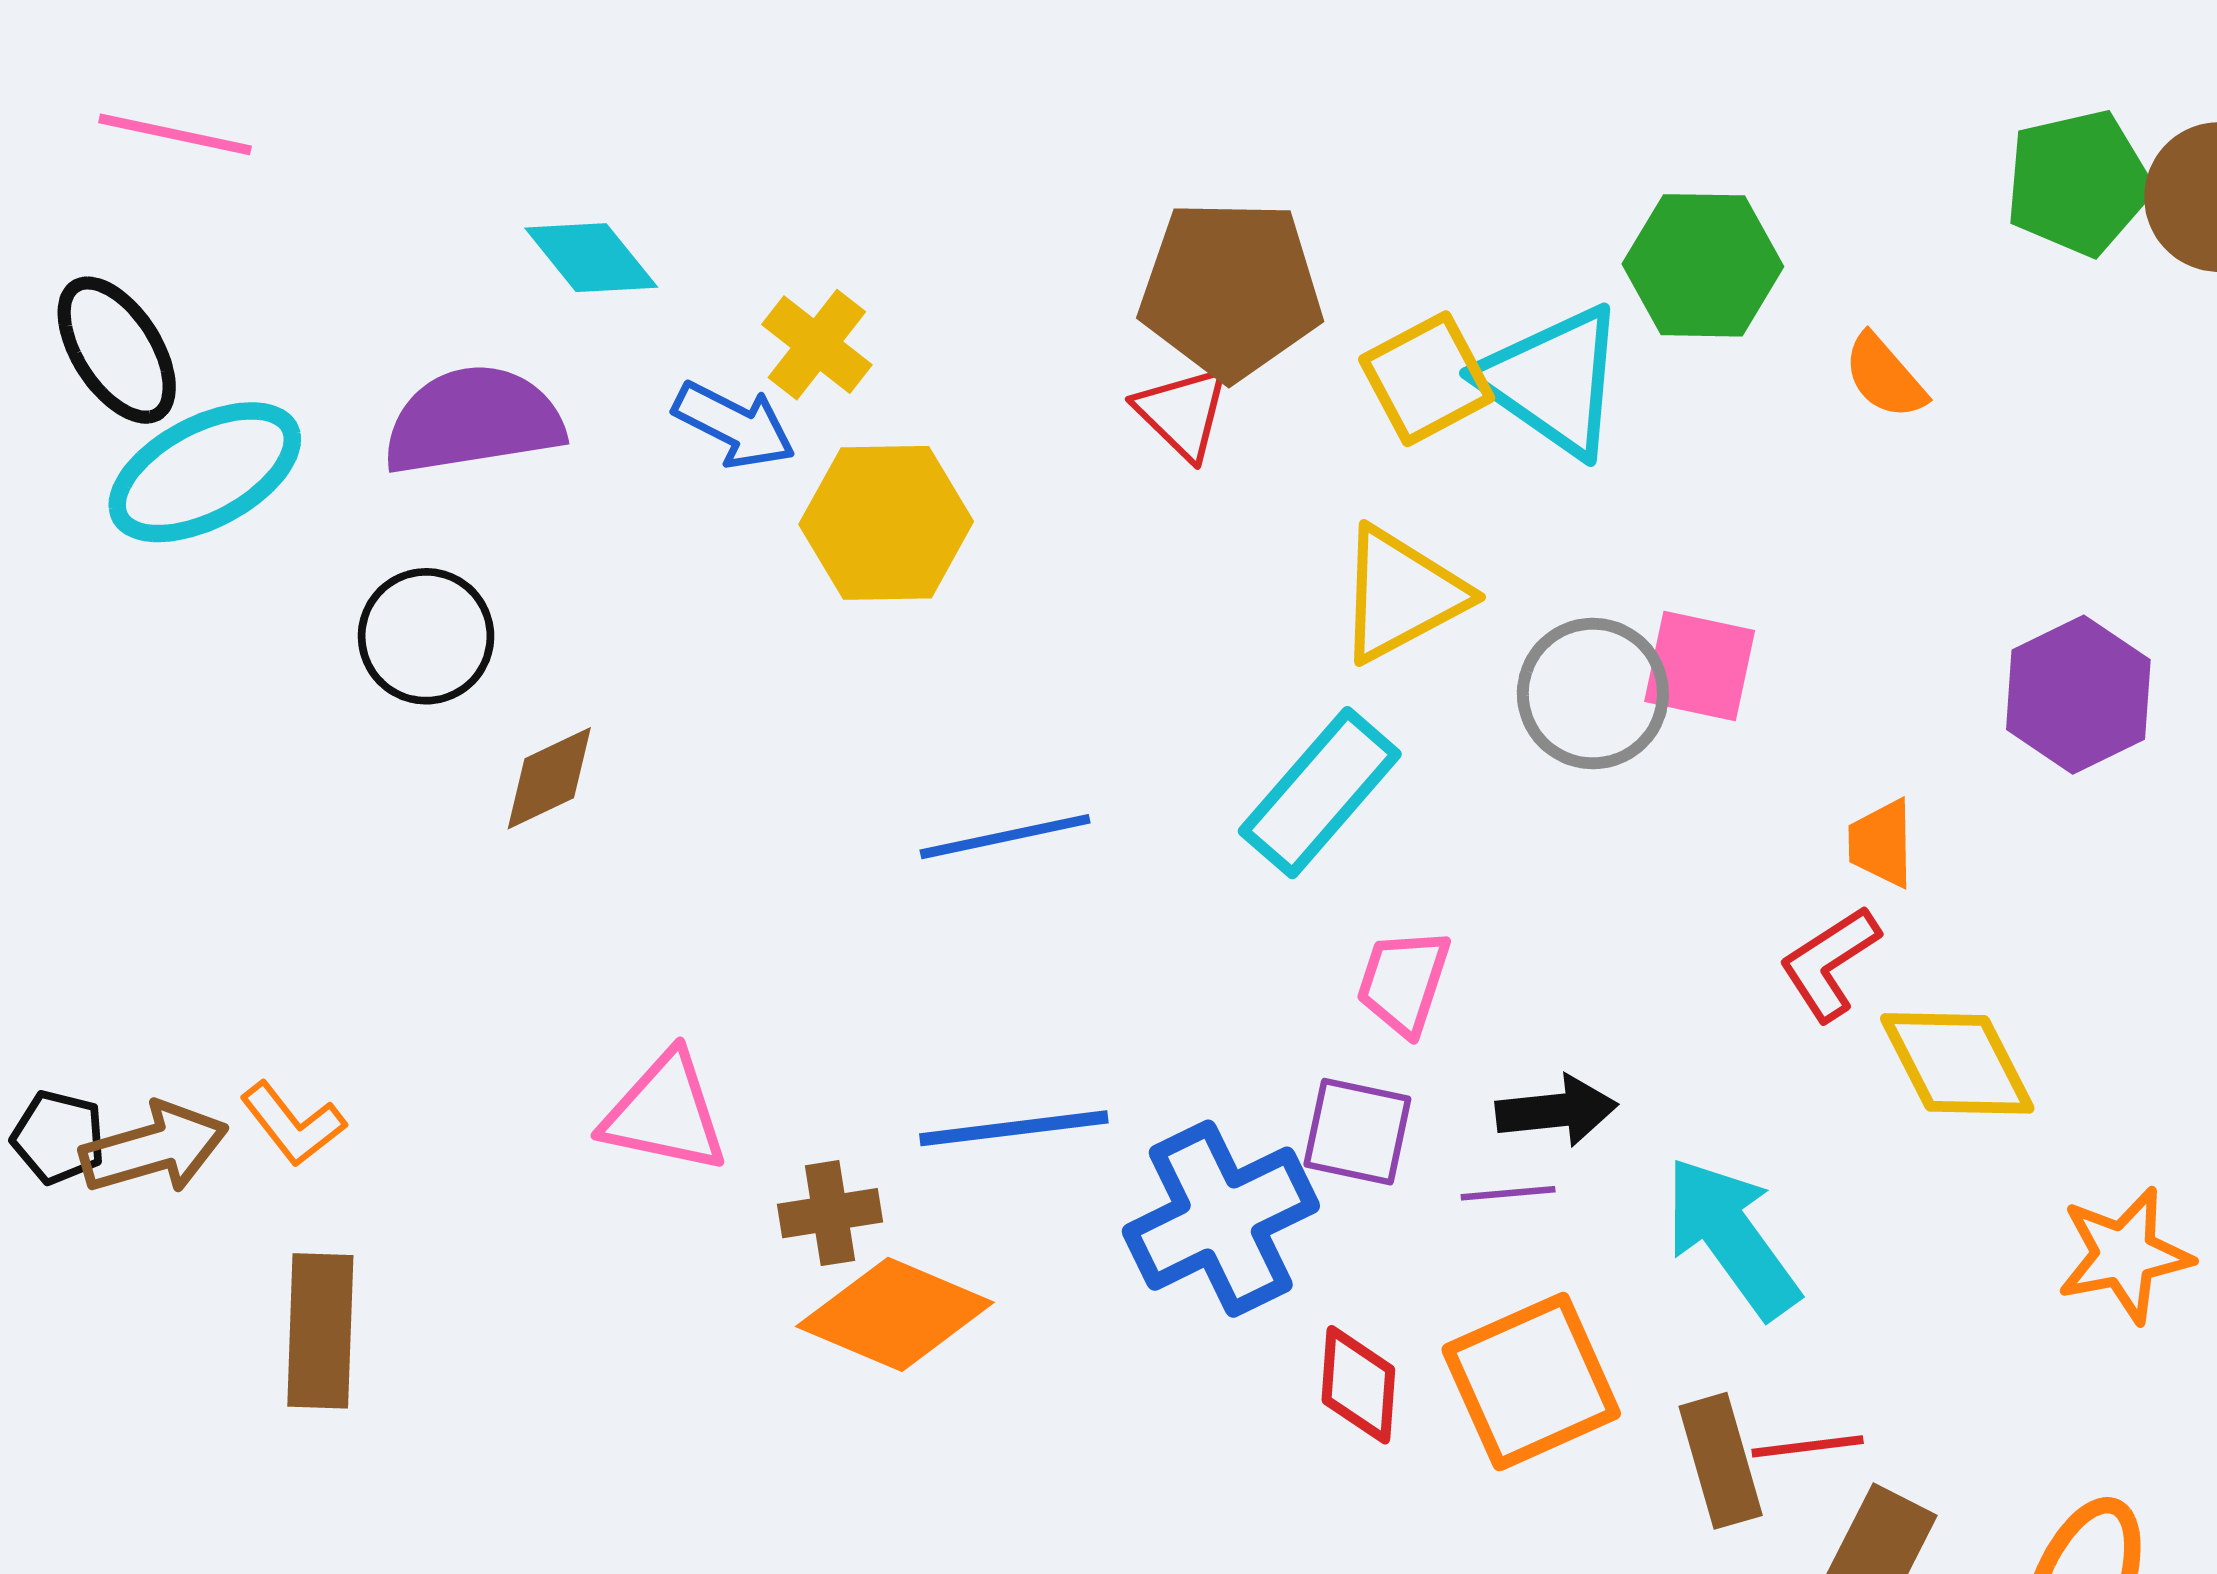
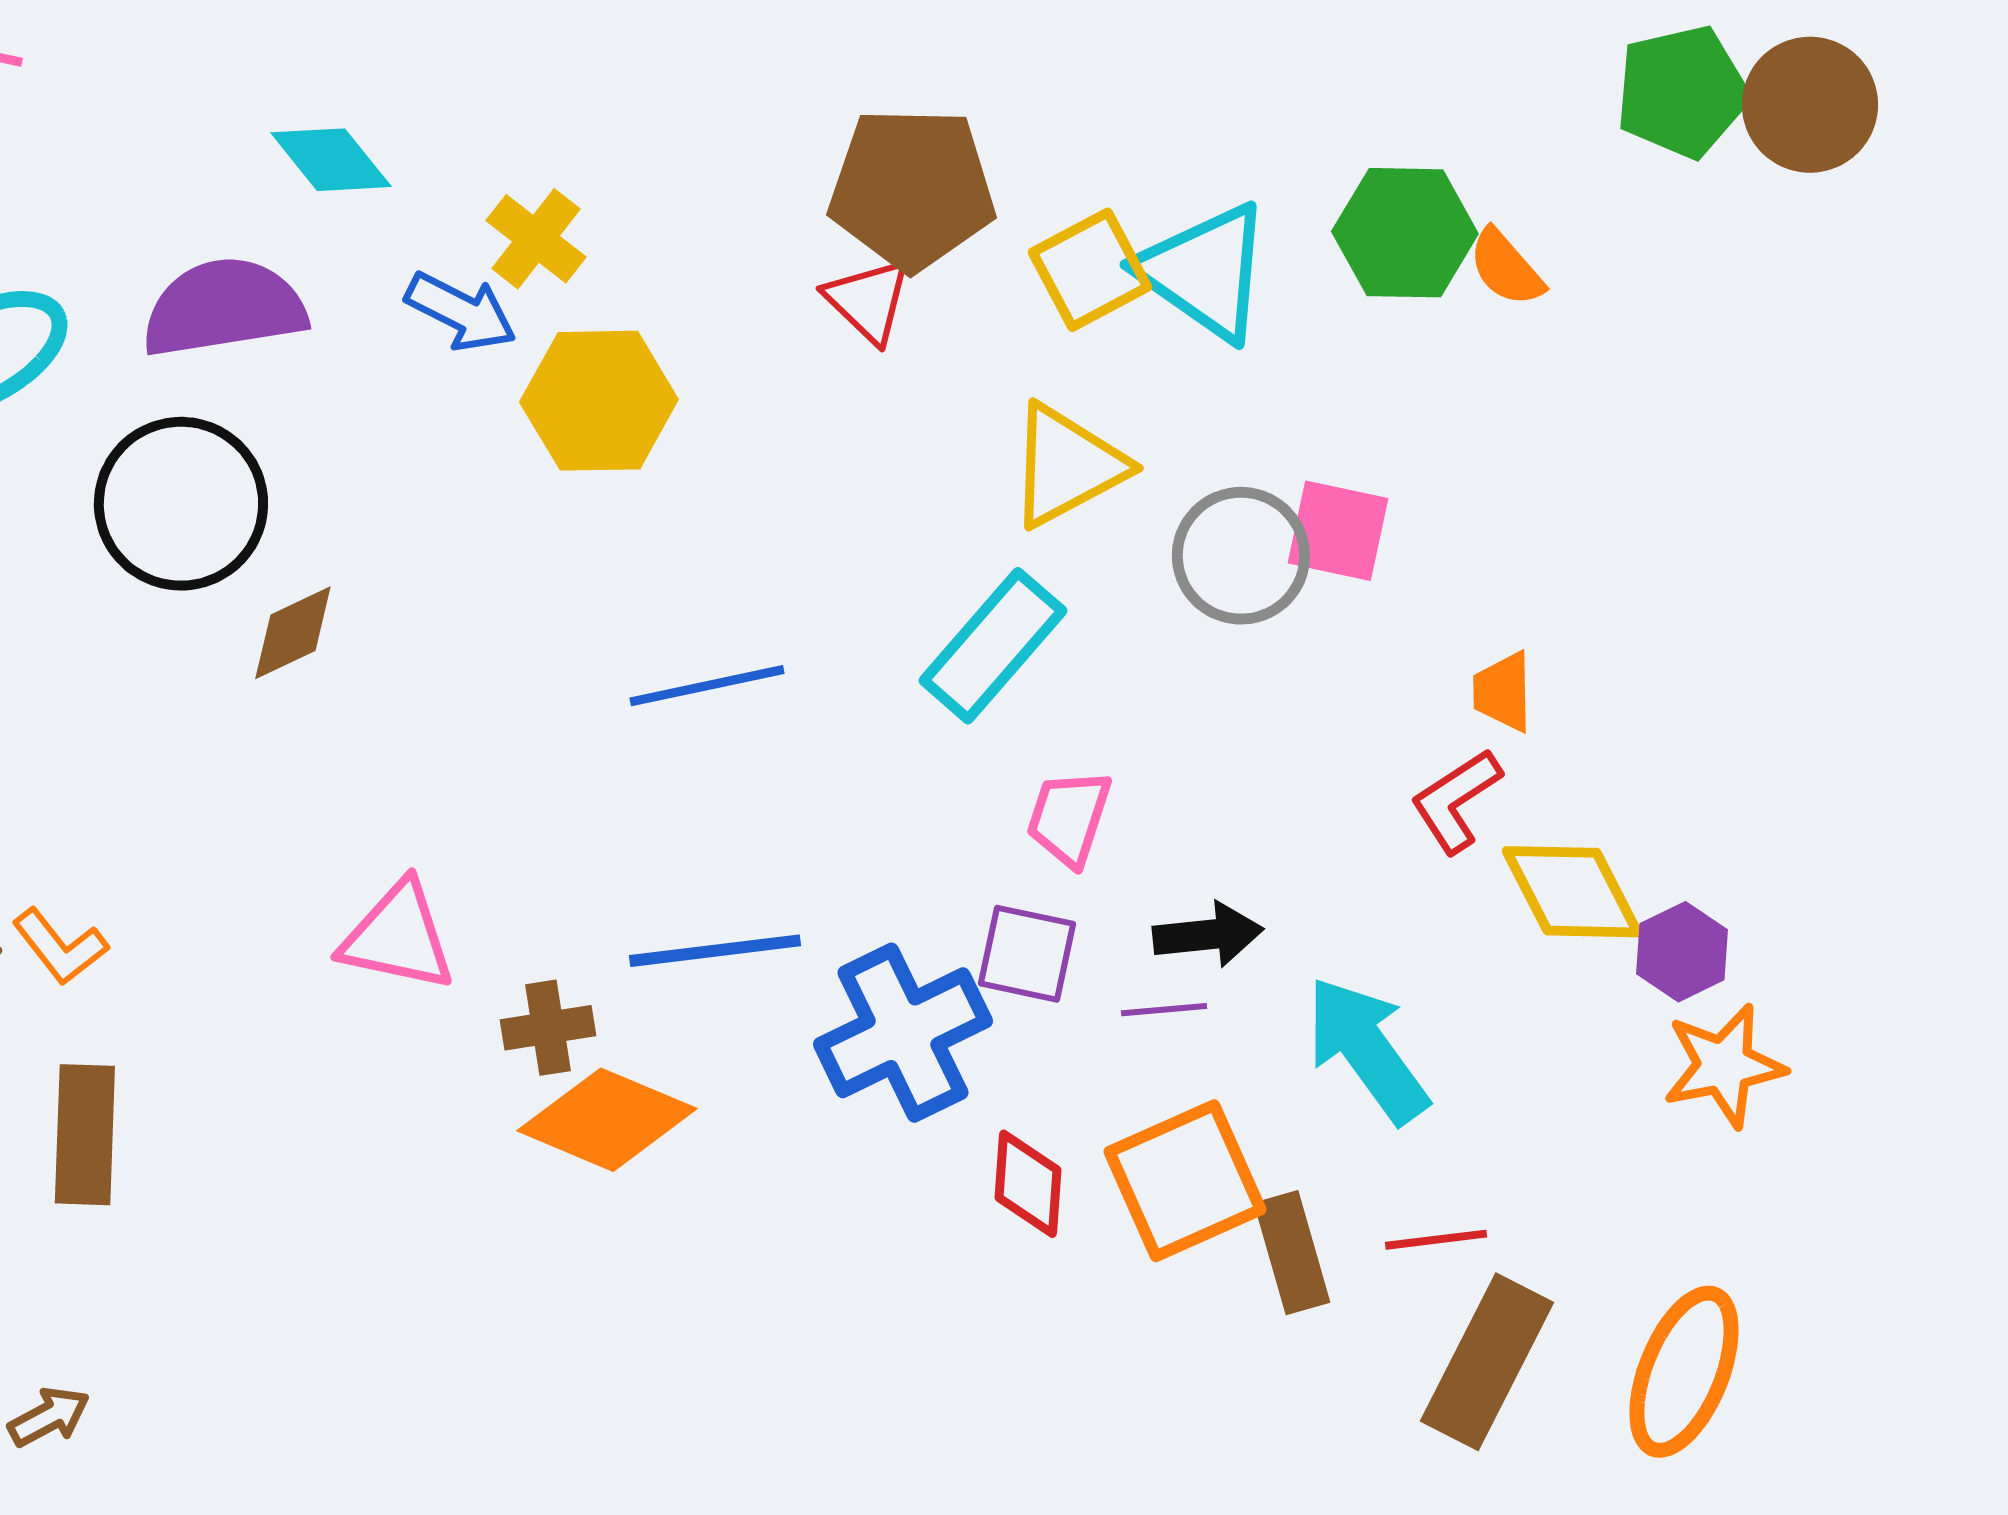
green hexagon: (1703, 265) -> (1405, 233), moved
black circle: (426, 636) -> (181, 504), size x1.4
purple hexagon: (2078, 695) -> (1682, 952), moved, size x0.7
brown rectangle: (1721, 1461) -> (1292, 1253), moved

